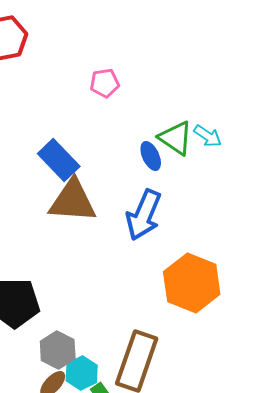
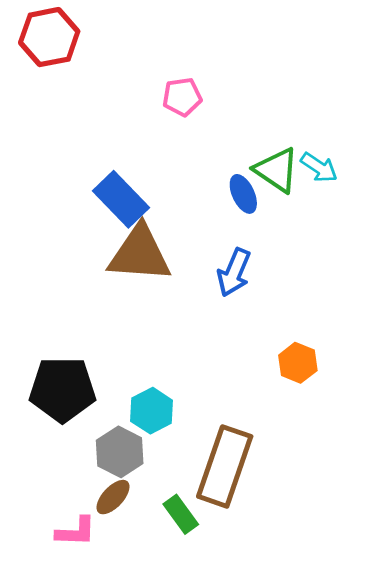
blue arrow: (144, 215) -> (234, 272), size x0.7
orange hexagon: (192, 283) -> (298, 363), size x0.5
cyan hexagon: (82, 373) -> (152, 411), moved

